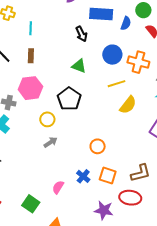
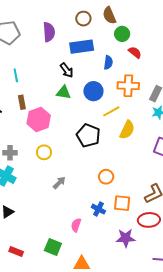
blue semicircle: (126, 23) -> (108, 63), moved
blue circle: (112, 55) -> (93, 91), moved
green triangle: (79, 66) -> (64, 92), moved
pink hexagon: (30, 88) -> (39, 119), moved
black pentagon: (69, 99) -> (88, 135), moved
yellow circle: (47, 119) -> (44, 152), moved

